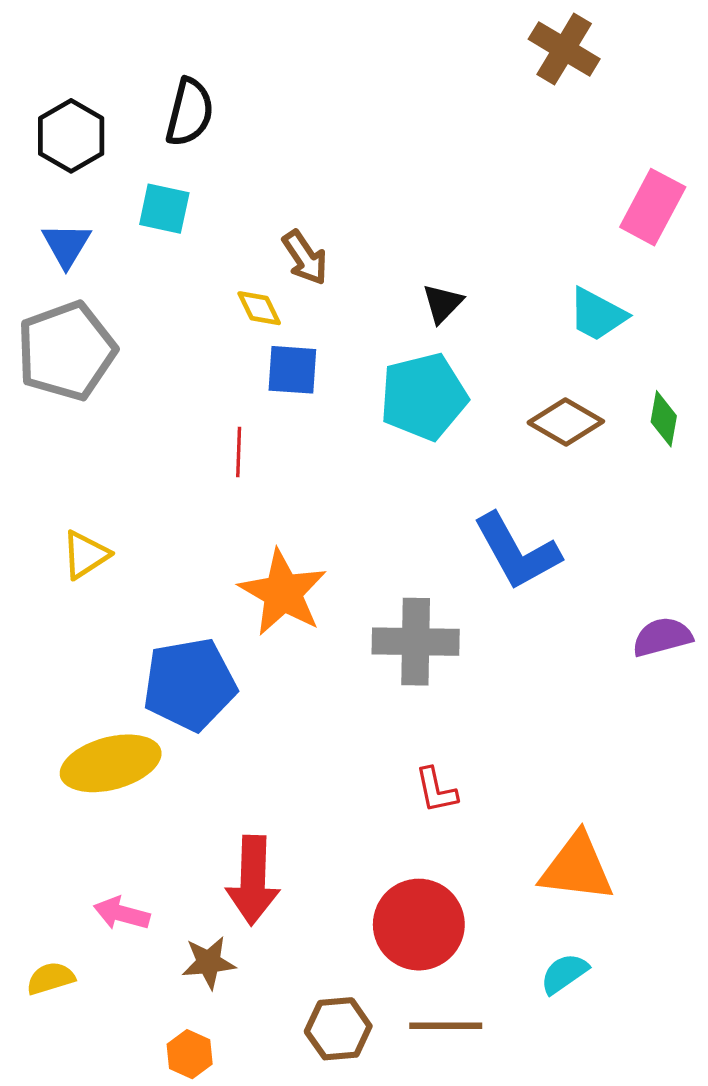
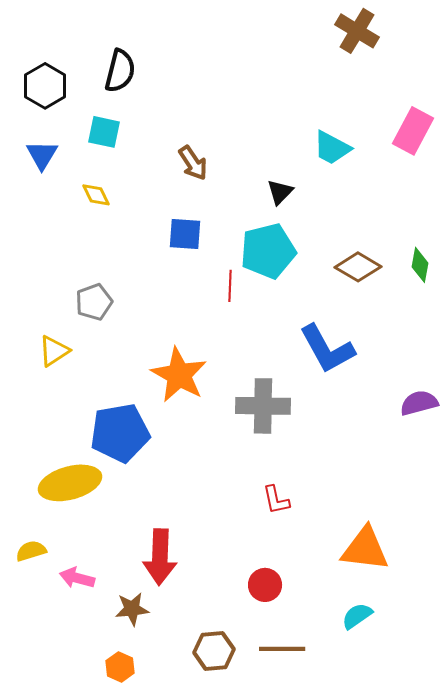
yellow diamond: (259, 308) -> (96, 195), moved
cyan trapezoid: (597, 315) -> (332, 148), moved
gray pentagon: (66, 351) -> (94, 302), moved, size x0.6
red line: (239, 452) -> (230, 286), moved
red circle: (419, 925) -> (265, 585), size x0.6
yellow semicircle: (51, 978) -> (31, 551), moved

